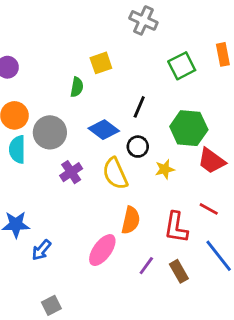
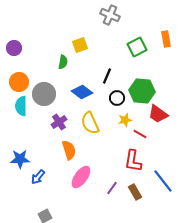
black circle: (138, 147) -> (117, 98), moved
red line: (209, 209) -> (140, 134), moved
orange semicircle: (131, 220) -> (69, 150), moved, turned -30

